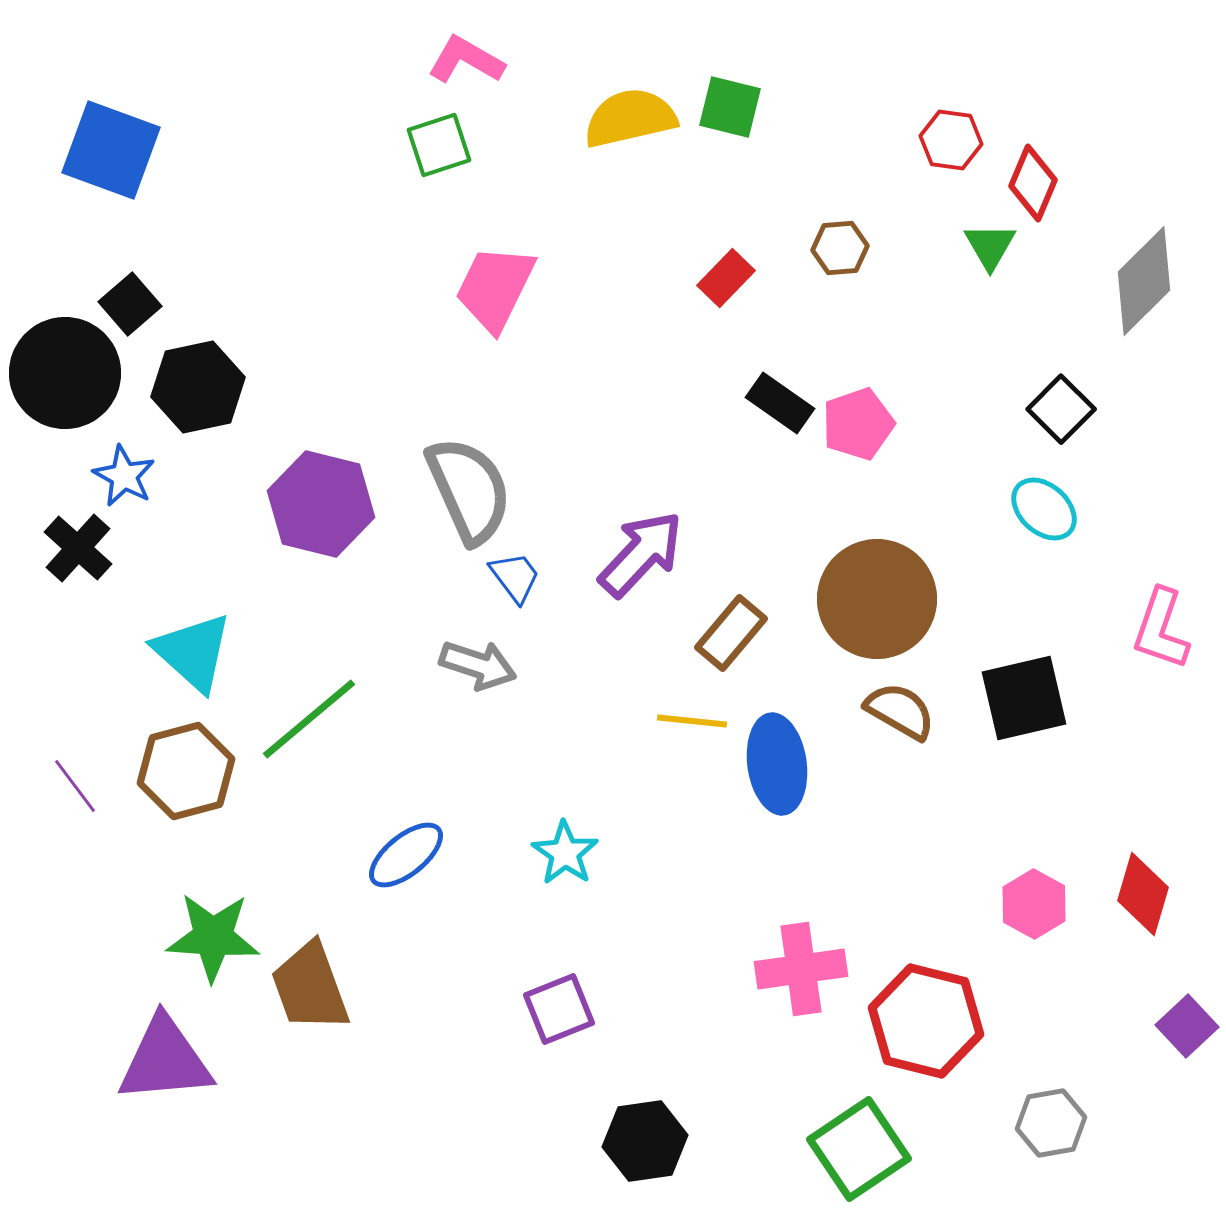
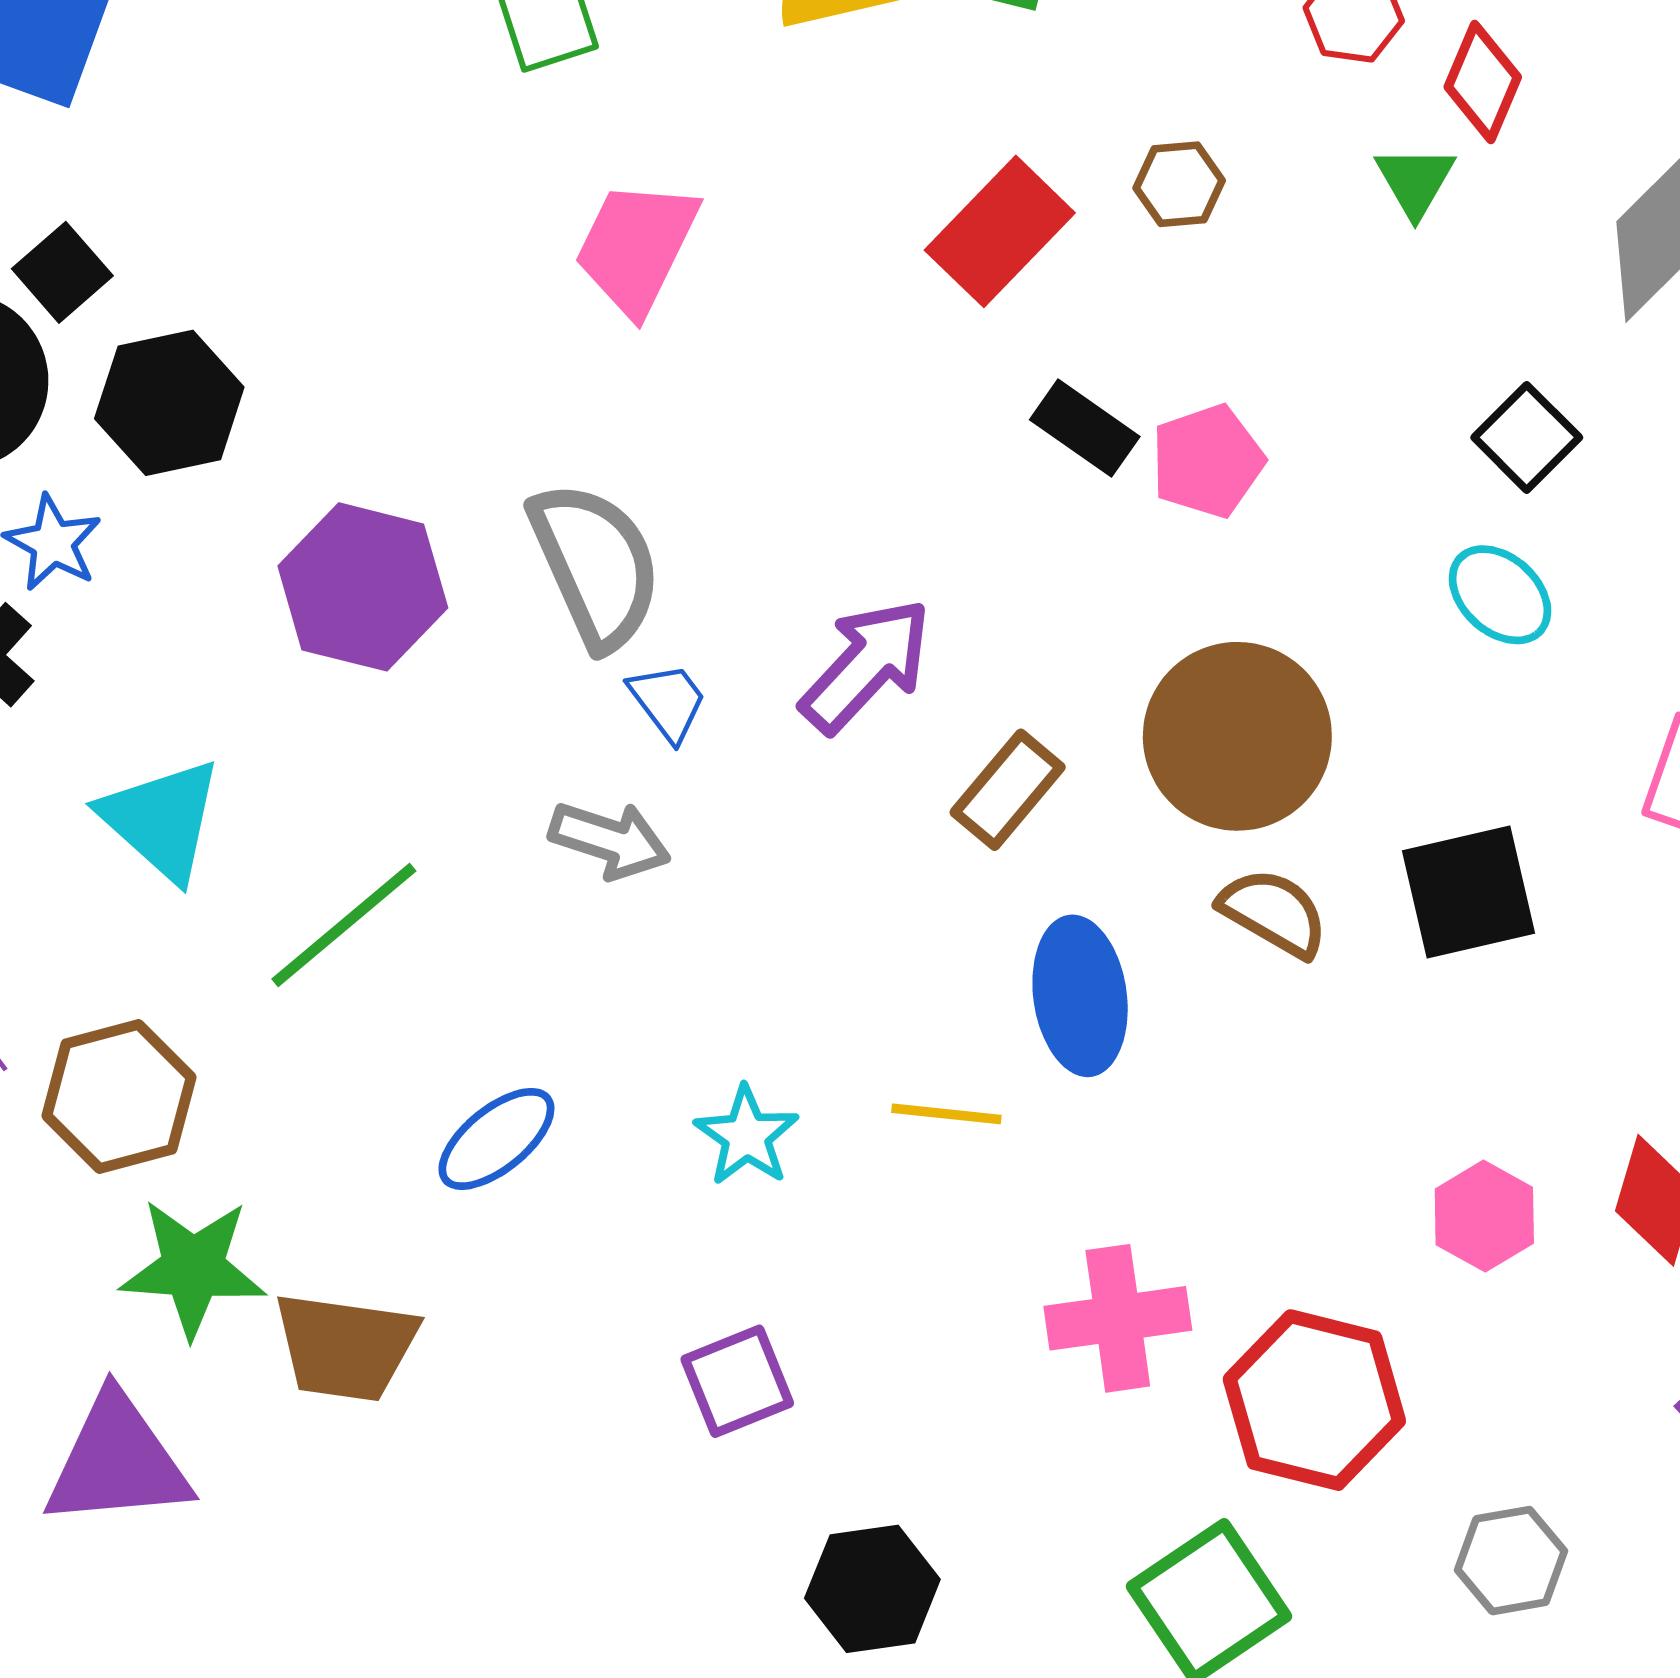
red rectangle: (726, 278) -> (1000, 231), size x1.6
yellow line: (692, 721) -> (946, 1114), moved
brown hexagon: (186, 771) -> (119, 1097), moved
brown trapezoid: (310, 987) -> (345, 1347), turned -62

